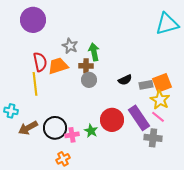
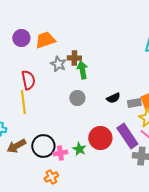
purple circle: (33, 20) -> (21, 38), size x0.7
orange trapezoid: (58, 66) -> (45, 40), moved
brown cross: (86, 66) -> (74, 58), moved

